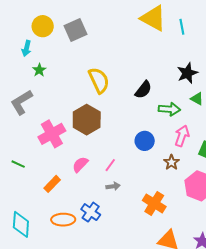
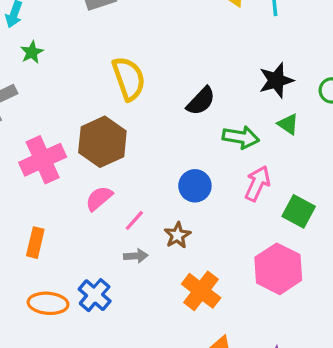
brown star: (171, 162) -> (177, 235), moved
pink semicircle: (80, 164) -> (99, 198), moved
orange rectangle: (52, 184) -> (35, 243), turned -36

